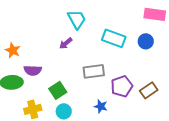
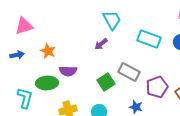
gray rectangle: (94, 71) -> (129, 72), turned 35
green square: (58, 90) -> (106, 82), moved

